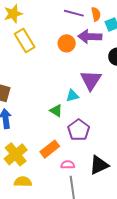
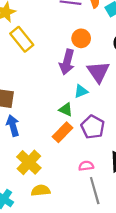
purple arrow: (90, 37) -> (67, 62), moved, turned -70
orange circle: (67, 43) -> (81, 38), moved
orange rectangle: (50, 149) -> (62, 132), moved

